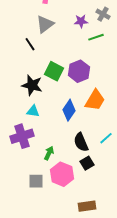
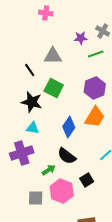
gray triangle: (45, 24) -> (53, 56), moved, turned 36
black line: (30, 44) -> (30, 70), moved
purple hexagon: (79, 71) -> (95, 88), moved
black semicircle: (81, 142) -> (67, 156), moved, turned -30
green arrow: (49, 153) -> (49, 170), turned 32

